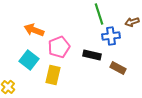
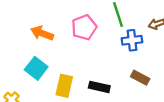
pink pentagon: (59, 47) -> (84, 27), moved
black rectangle: (92, 55) -> (99, 87), moved

